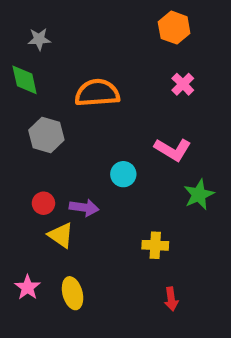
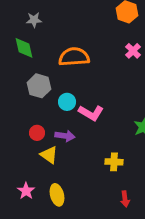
pink L-shape: (173, 150) -> (91, 113), moved
cyan circle: (123, 174) -> (67, 102), moved

